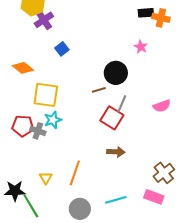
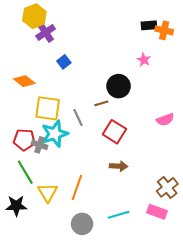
gray line: (122, 104) -> (78, 118), moved, turned -48
cyan star: (53, 120) -> (55, 134), size x1.5
yellow triangle: (46, 178) -> (48, 192), size x1.5
green line: (31, 206) -> (25, 172), moved

